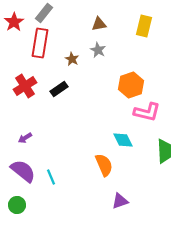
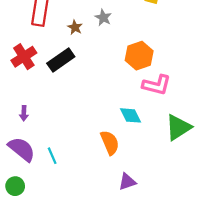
black rectangle: (59, 89) -> (61, 60), size x1.4
purple arrow: (25, 138) -> (24, 113), turned -56

